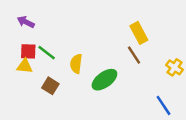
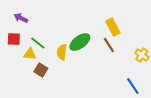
red square: (28, 51) -> (14, 39), moved
yellow triangle: (25, 66) -> (30, 54), moved
green ellipse: (104, 80) -> (80, 42), moved

